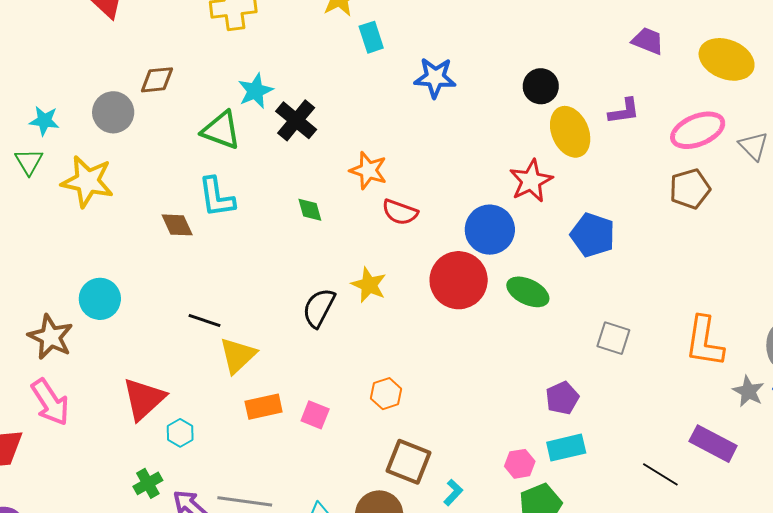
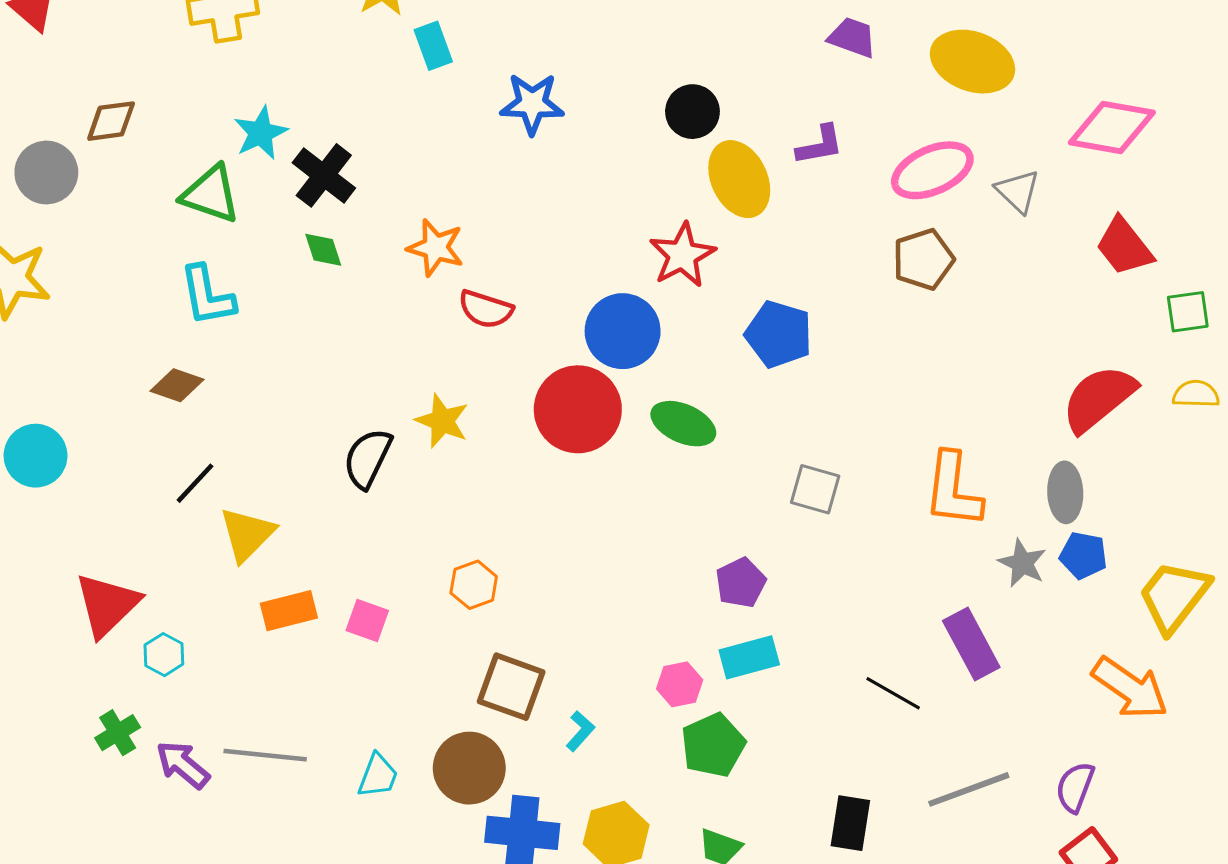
green diamond: (310, 210) -> (323, 250), moved
brown diamond: (177, 225) -> (177, 385), moved, turned -44
black line: (204, 320) -> (195, 483), turned -64
purple rectangle: (713, 444) -> (971, 644), turned 36

